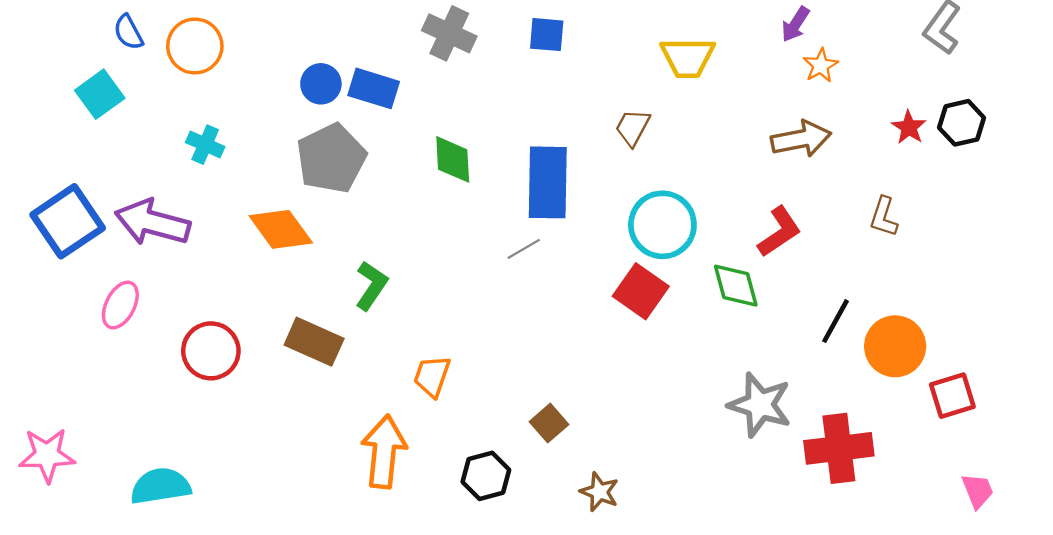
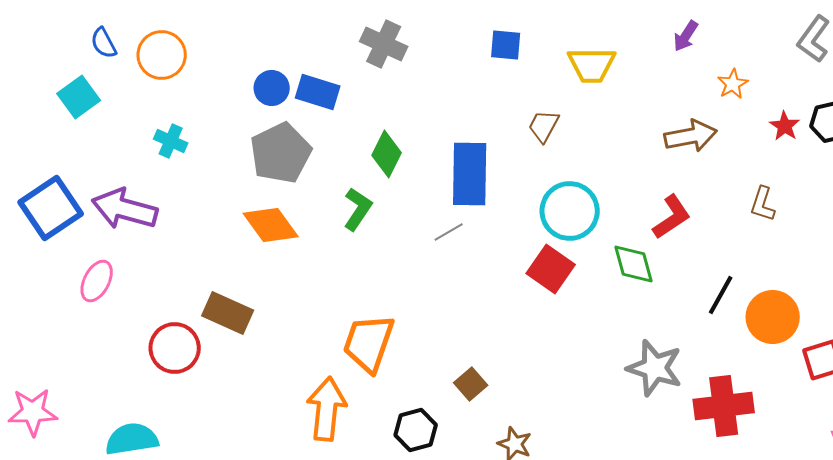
blue square: (547, 35) -> (506, 45), moved
orange star: (821, 65) -> (733, 84), moved
green diamond: (453, 159) -> (387, 154), turned 30
orange diamond: (281, 229) -> (271, 225), moved
green L-shape: (371, 286) -> (358, 209), moved
brown rectangle: (314, 342) -> (228, 313), moved
red circle: (211, 351) -> (175, 348), moved
orange trapezoid: (432, 376) -> (369, 343), size x1.6

